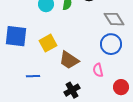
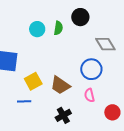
yellow square: (48, 43) -> (33, 81), moved
blue circle: (111, 44) -> (91, 69), moved

